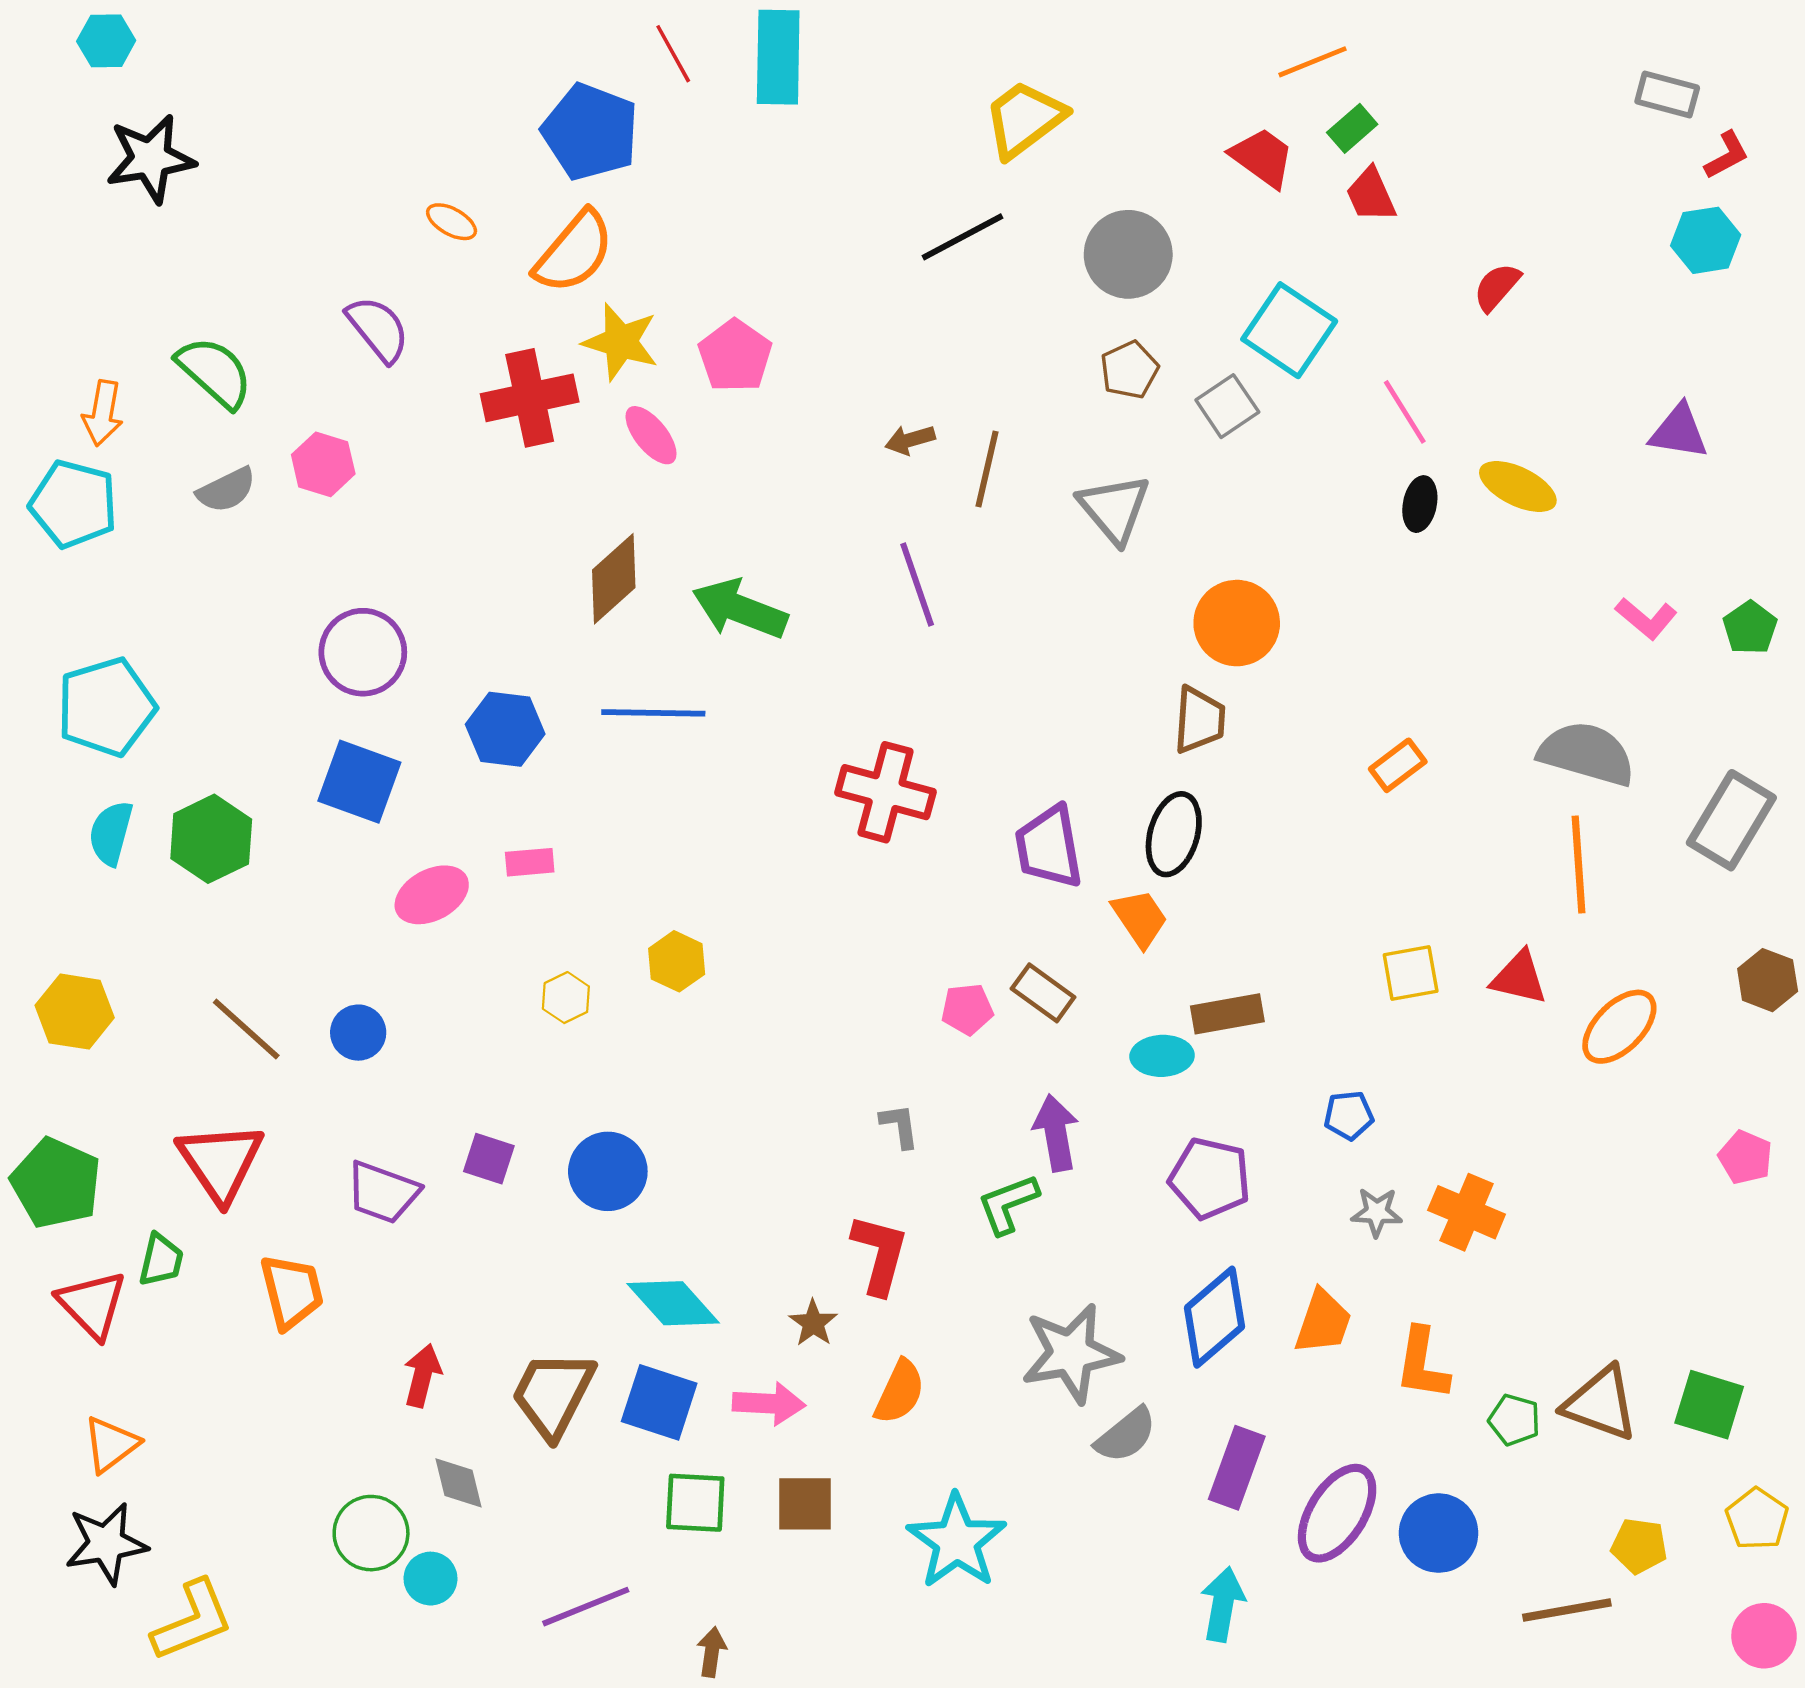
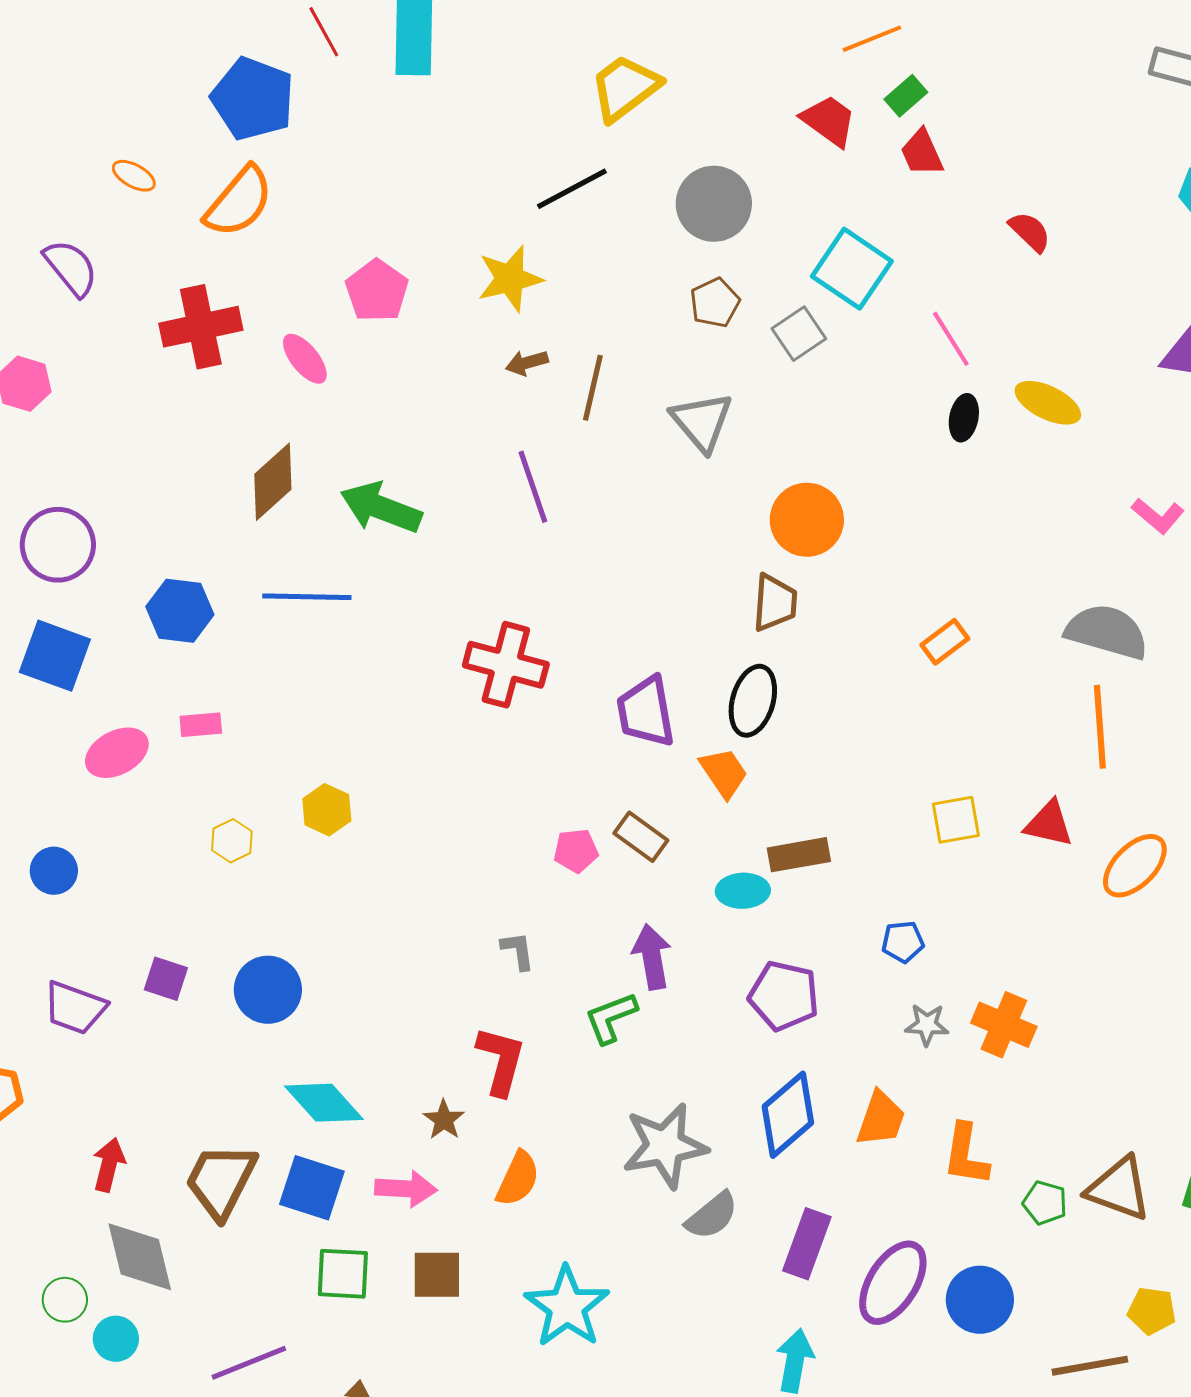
red semicircle: (1497, 287) -> (1030, 232), turned 93
yellow star: (621, 342) -> (510, 279), moved, turned -30
gray diamond: (459, 1483) -> (140, 1257), size x1.6
green circle: (371, 1533) -> (65, 1300), size x0.7

